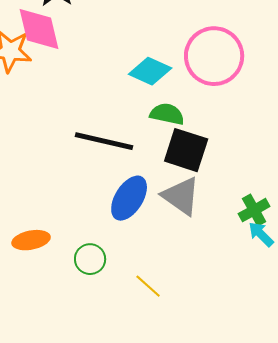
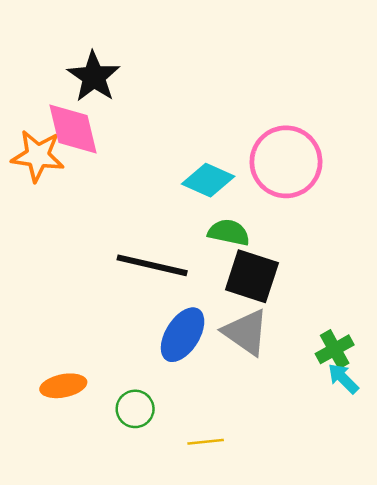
yellow line: (148, 286) -> (206, 442), turned -48

